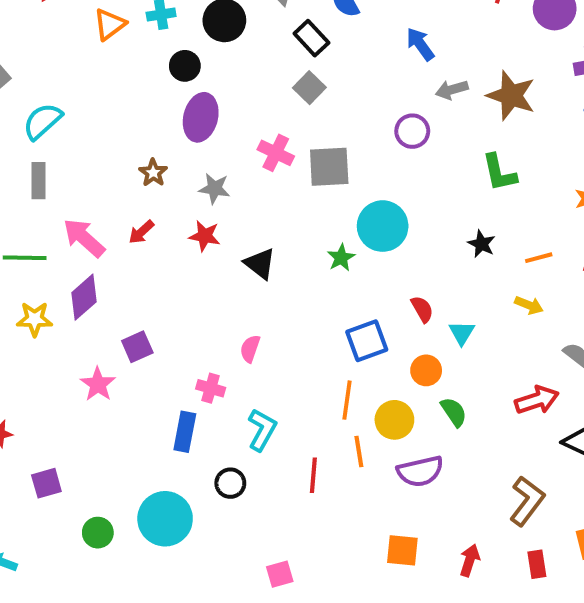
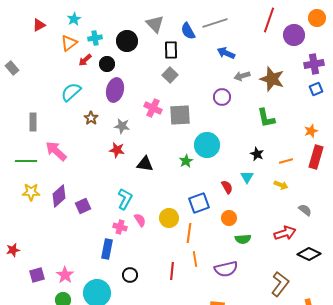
black rectangle: (311, 38) -> (171, 50), turned 42
blue arrow: (420, 44) -> (226, 53), turned -30
cyan semicircle: (42, 121) -> (71, 92), moved
red arrow: (141, 232) -> (85, 60), moved
black triangle: (260, 264) -> (145, 164), turned -30
purple diamond: (84, 297) -> (59, 196), moved
cyan triangle: (462, 333) -> (247, 177), moved
pink semicircle: (250, 349) -> (140, 220), moved, turned 128
pink star: (98, 384) -> (65, 275), moved
green semicircle: (454, 412) -> (243, 239), turned 119
yellow circle: (394, 420) -> (169, 218), moved
cyan L-shape: (262, 430) -> (125, 199), moved

